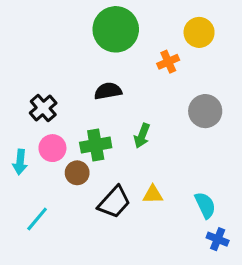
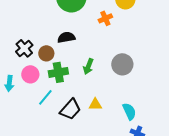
gray circle: (205, 111) -> (122, 64), moved
brown circle: (77, 173) -> (46, 53), moved
cyan line: (37, 219) -> (45, 97), moved

